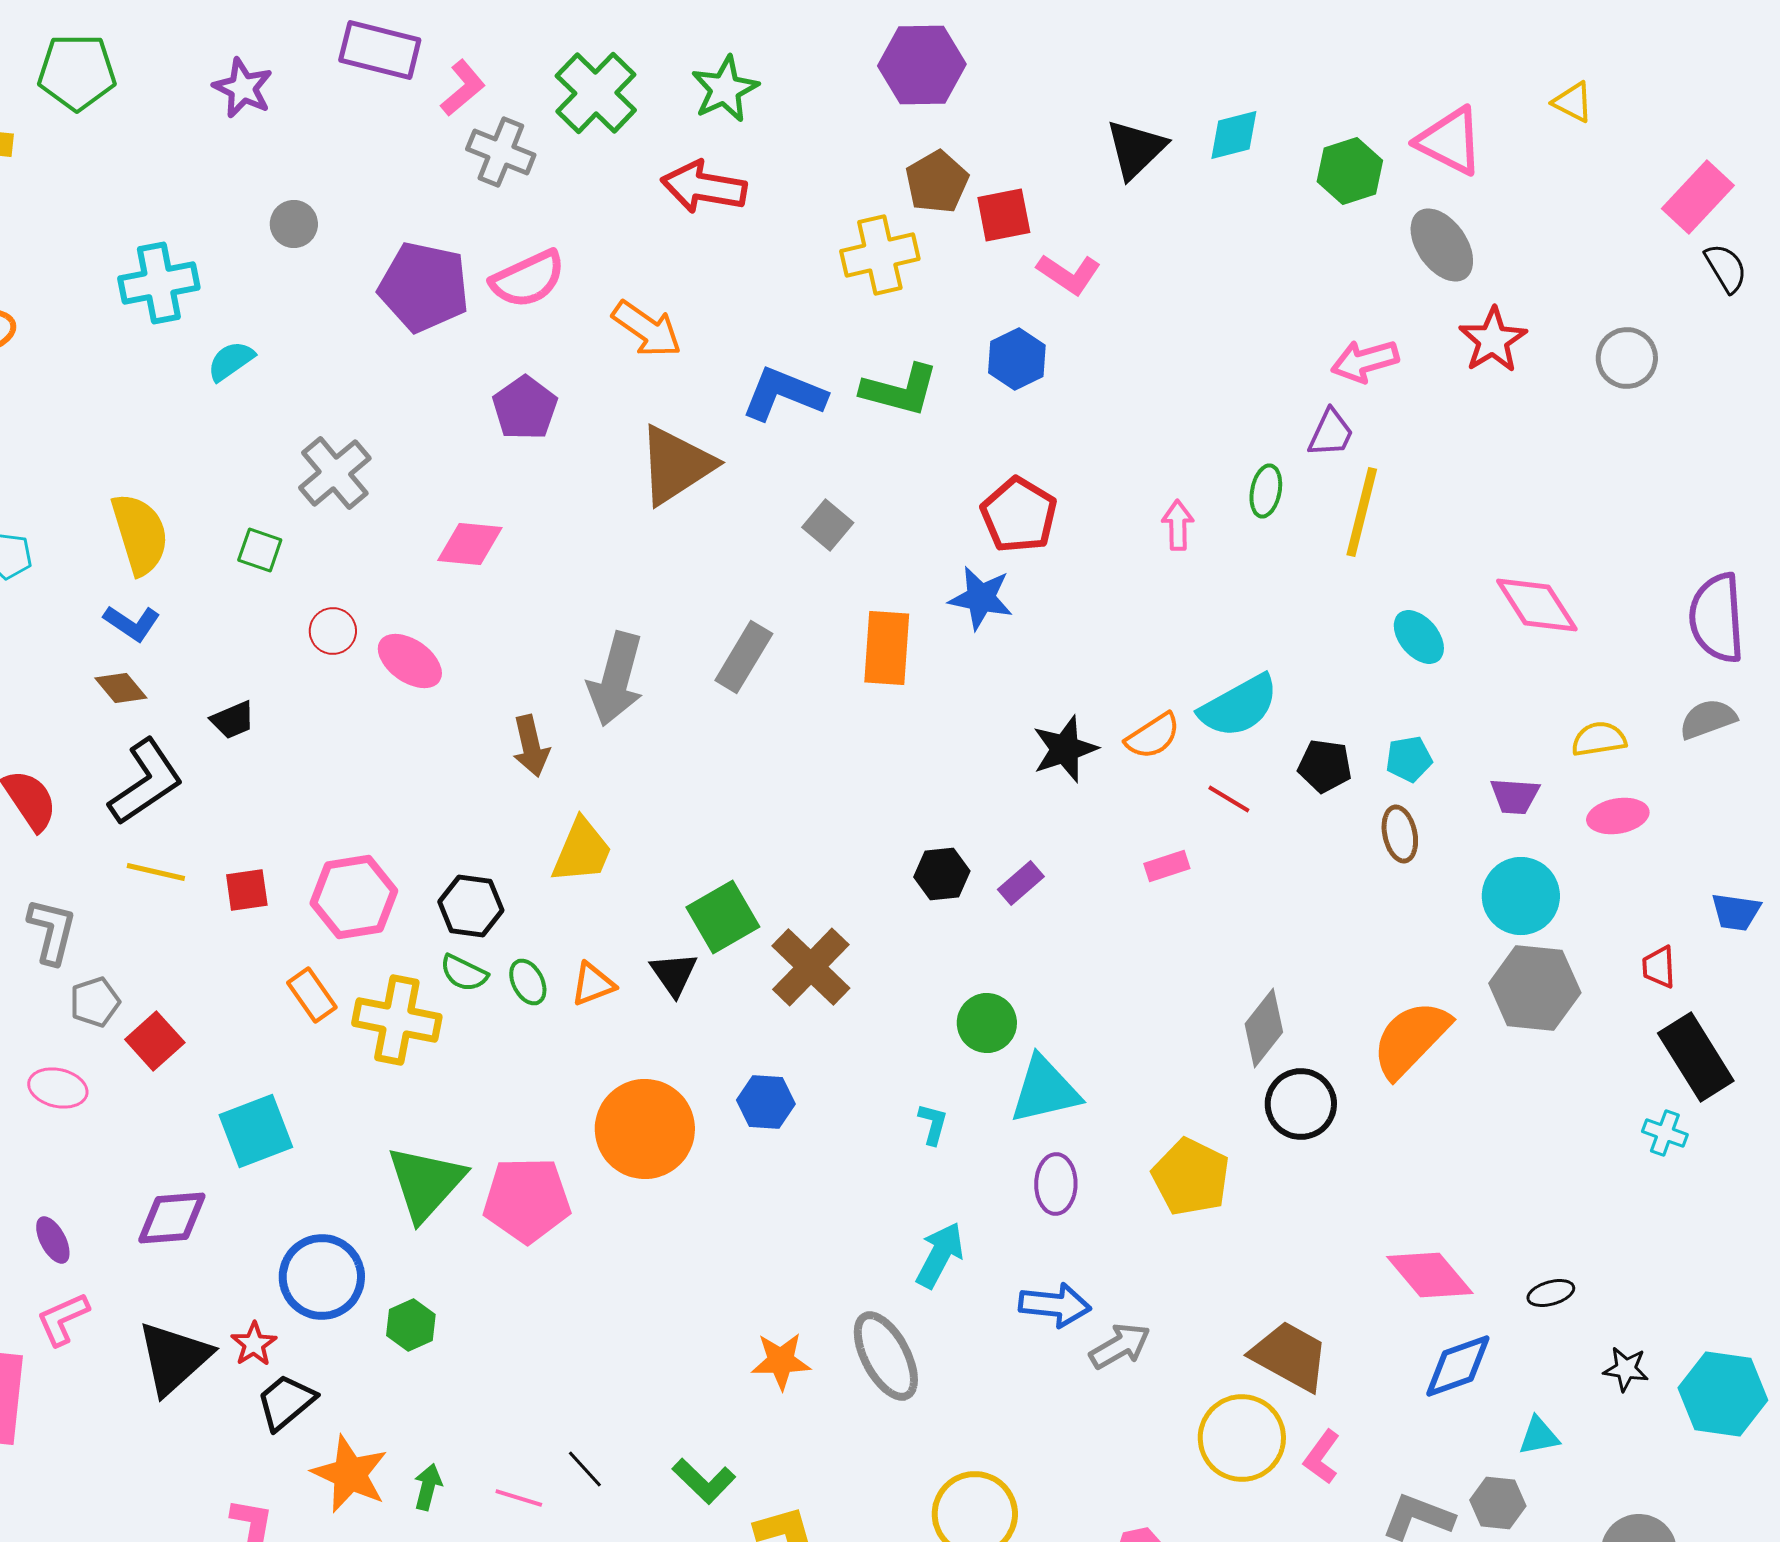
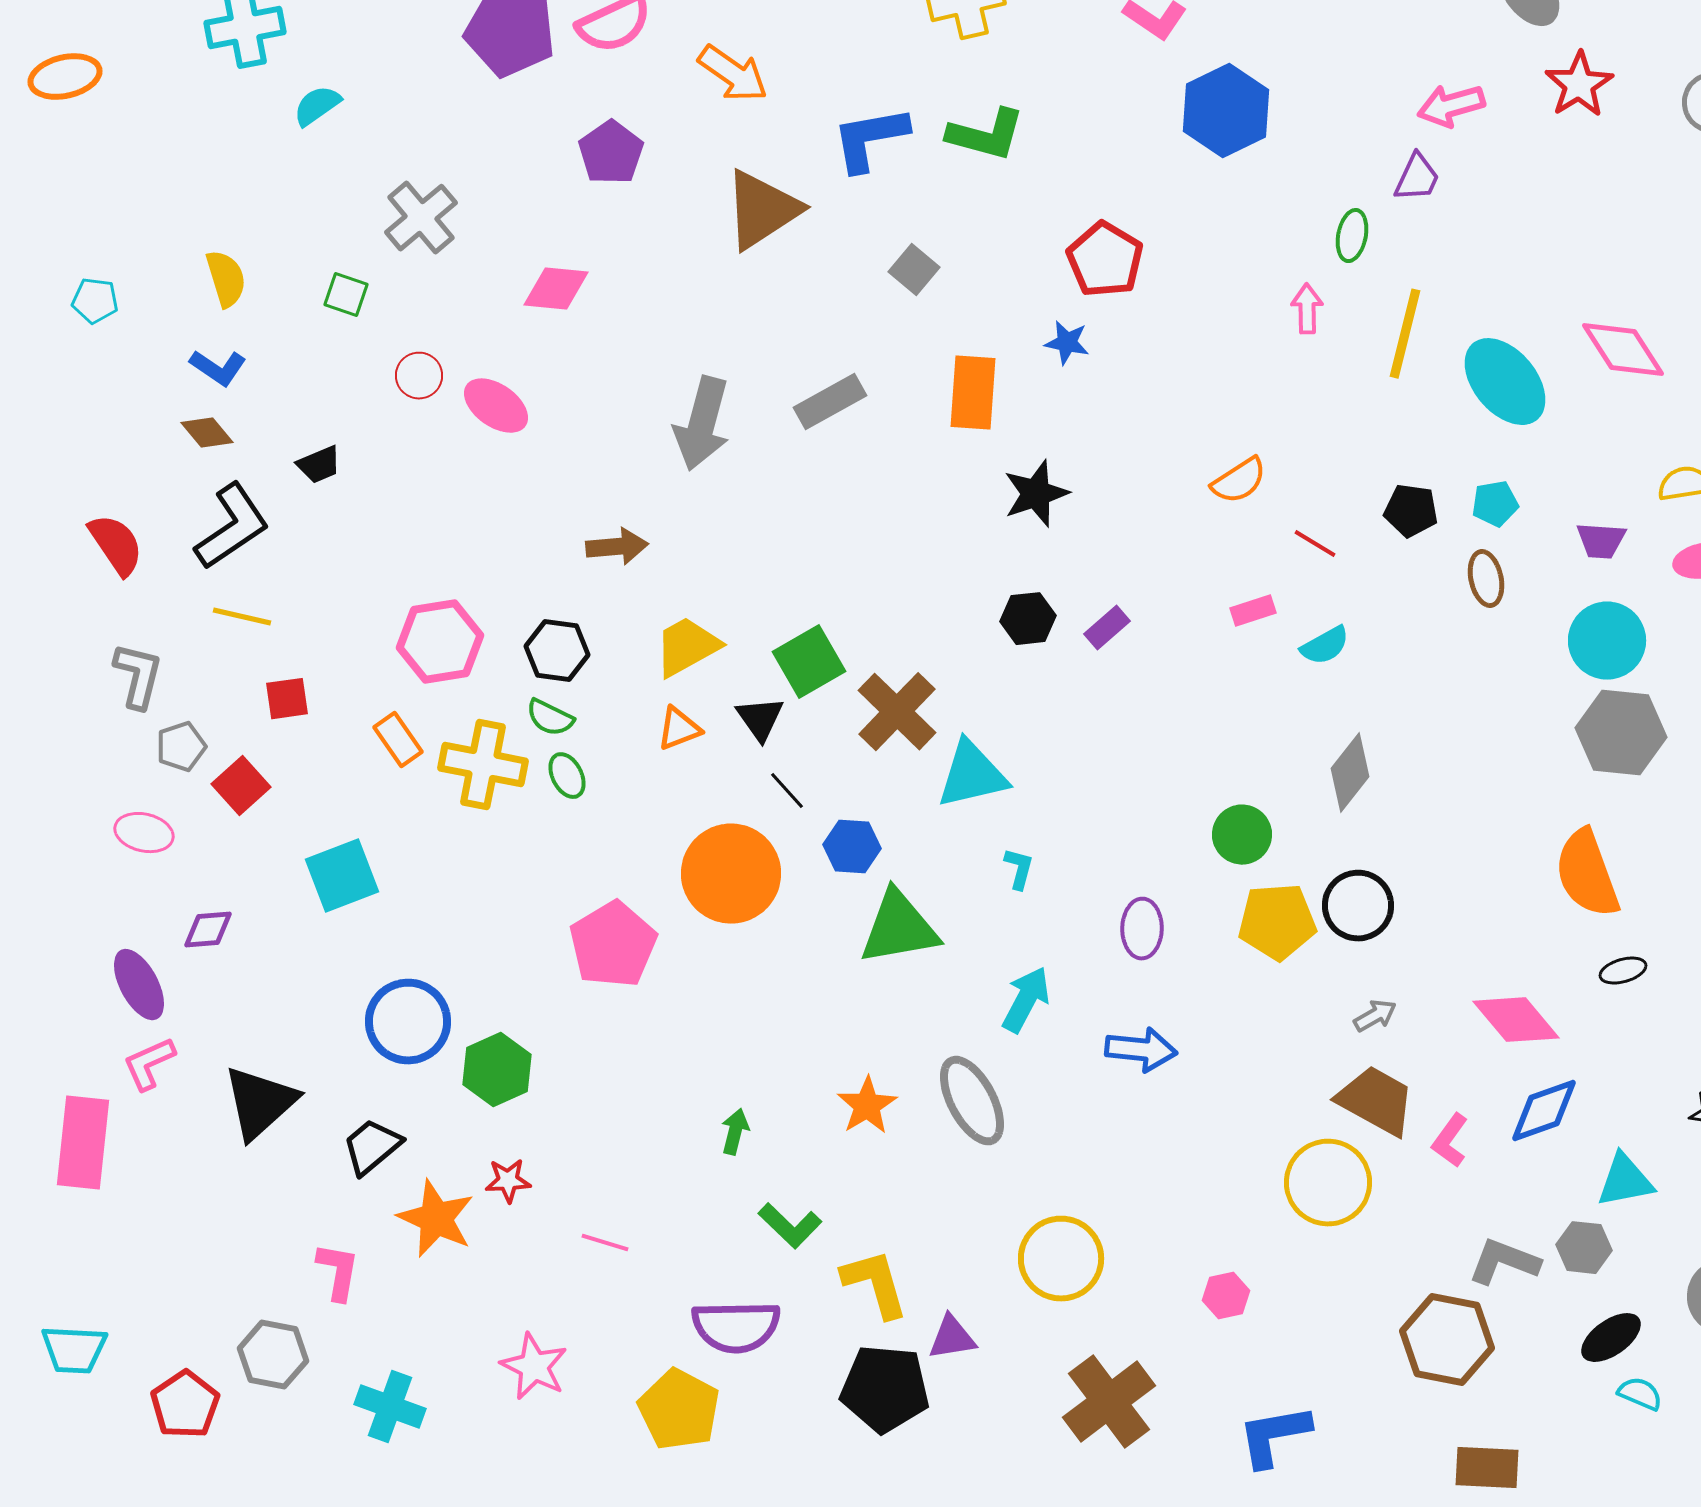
blue hexagon: (1017, 359) -> (1226, 111), moved, size x1.5
blue L-shape: (784, 394) -> (870, 139), turned -32
yellow line: (1362, 512) -> (1405, 334), moved
pink arrow: (1178, 525) -> (1307, 309), moved
yellow semicircle: (140, 534) -> (226, 279), size x0.7
blue star: (981, 598) -> (1067, 343), size x0.7
cyan ellipse: (1419, 637) -> (1505, 382), size x1.6
gray rectangle: (744, 657) -> (830, 402), turned 30
cyan semicircle: (1239, 706) -> (1325, 646), moved, size x0.6
brown arrow: (531, 746) -> (617, 547), moved, turned -82
black star: (1065, 749) -> (1036, 494), moved
yellow trapezoid: (582, 851) -> (687, 647), moved, turned -142
red square: (247, 890) -> (287, 699), moved
green ellipse: (528, 982) -> (567, 776), moved
green circle: (987, 1023) -> (1242, 835), moved
orange semicircle: (1411, 1039) -> (1587, 874), moved, turned -64
cyan triangle: (1045, 1090) -> (972, 775), moved
black circle: (1301, 1104) -> (1358, 906), moved
yellow pentagon: (1191, 1177) -> (1277, 922), turned -30
green triangle: (426, 1183) -> (899, 928), moved, turned 38
pink pentagon: (527, 1200) -> (613, 945), turned -30
purple diamond: (172, 1218) -> (208, 930), moved, size x0.7
purple ellipse: (53, 1240) -> (139, 985), size x1.5
black ellipse: (1551, 1293) -> (1623, 971), moved
green hexagon: (411, 1325) -> (497, 1070), size x1.4
red star: (254, 1344) -> (508, 1181), moved, turned 30
gray arrow: (1120, 1346) -> (1375, 1016), moved, size x0.7
orange star: (781, 1361) -> (867, 1106), turned -30
cyan triangle: (1539, 1436) -> (1625, 1181), size x1.4
pink L-shape: (1322, 1457) -> (1450, 1141), moved
black line: (585, 1469) -> (787, 791), moved
green arrow: (428, 1487) -> (735, 1132), moved

